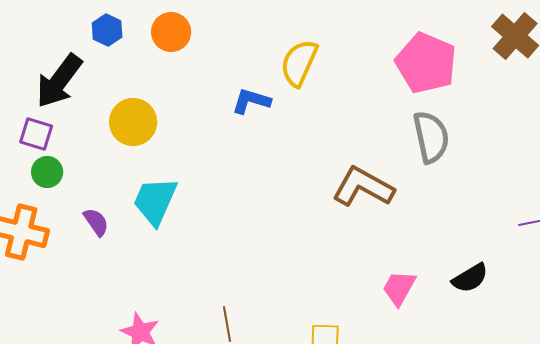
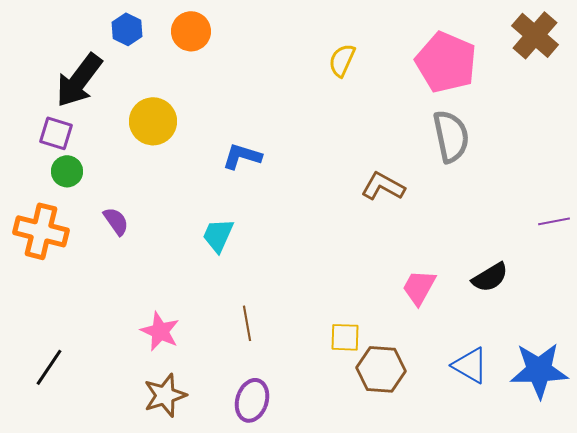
yellow semicircle: (299, 63) -> (342, 60), moved, size x0.7
blue L-shape: (251, 101) -> (242, 156), moved
brown L-shape: (363, 187) -> (383, 186), size x0.7
cyan trapezoid: (155, 201) -> (218, 235), moved, size x0.7

